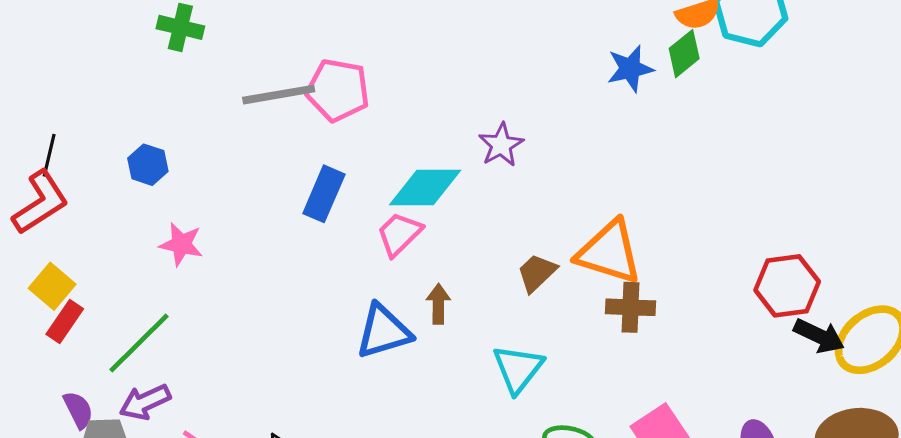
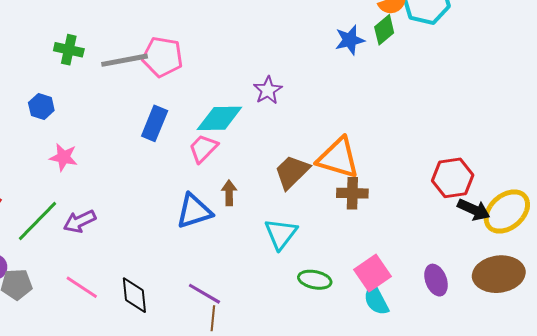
green cross: (180, 27) -> (69, 50), moved
brown trapezoid: (537, 273) -> (292, 172), size x1.4
purple arrow: (145, 402) -> (80, 221), moved

